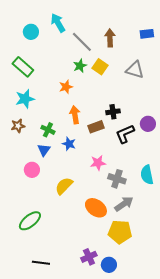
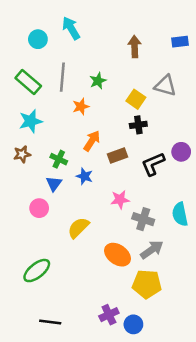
gray line: (82, 42) -> (62, 77), moved, turned 50
yellow square: (100, 67) -> (136, 99), moved
black cross: (113, 112) -> (138, 125), moved
orange arrow: (75, 115) -> (92, 141), turned 42

